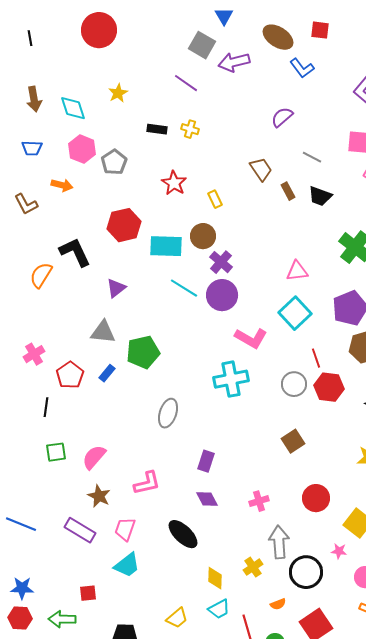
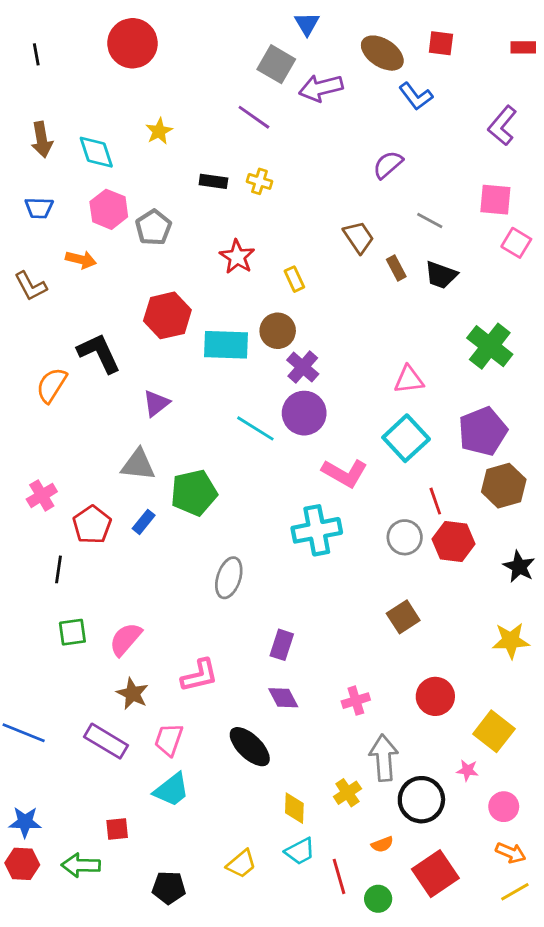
cyan line: (184, 288) -> (255, 428), moved

